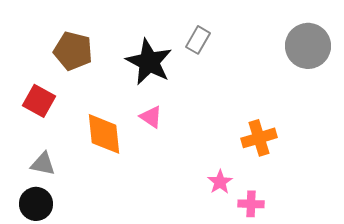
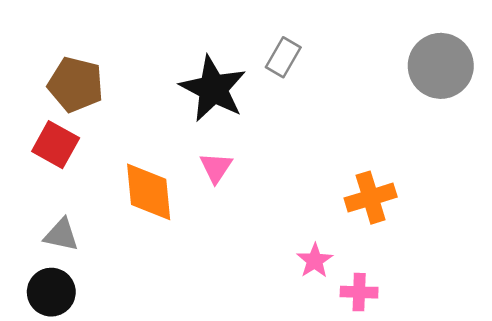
brown pentagon: (73, 51) -> (76, 84), moved
pink triangle: (151, 117) -> (216, 168), turned 30

